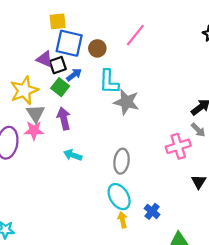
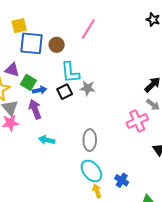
purple triangle: (45, 59) -> (12, 70), moved
black square: (58, 65) -> (65, 92), moved
blue arrow: (74, 75) -> (40, 90), moved, turned 32
gray star: (126, 102) -> (88, 88), size x0.7

